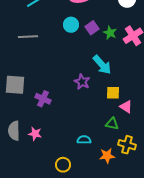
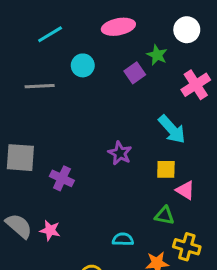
cyan circle: (71, 25) -> (83, 65), moved
green star: (110, 33) -> (157, 55), moved
cyan arrow: (102, 65) -> (172, 129), moved
gray semicircle: (14, 131) -> (19, 226), turned 132

